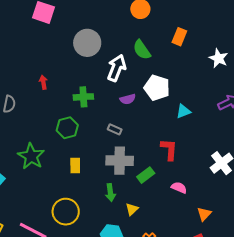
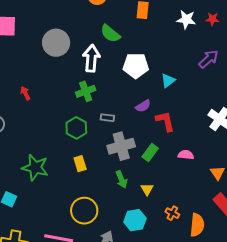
green cross: (83, 97) -> (86, 91), moved
purple semicircle: (128, 99) -> (143, 106), moved
green hexagon: (67, 128) -> (76, 128), moved

